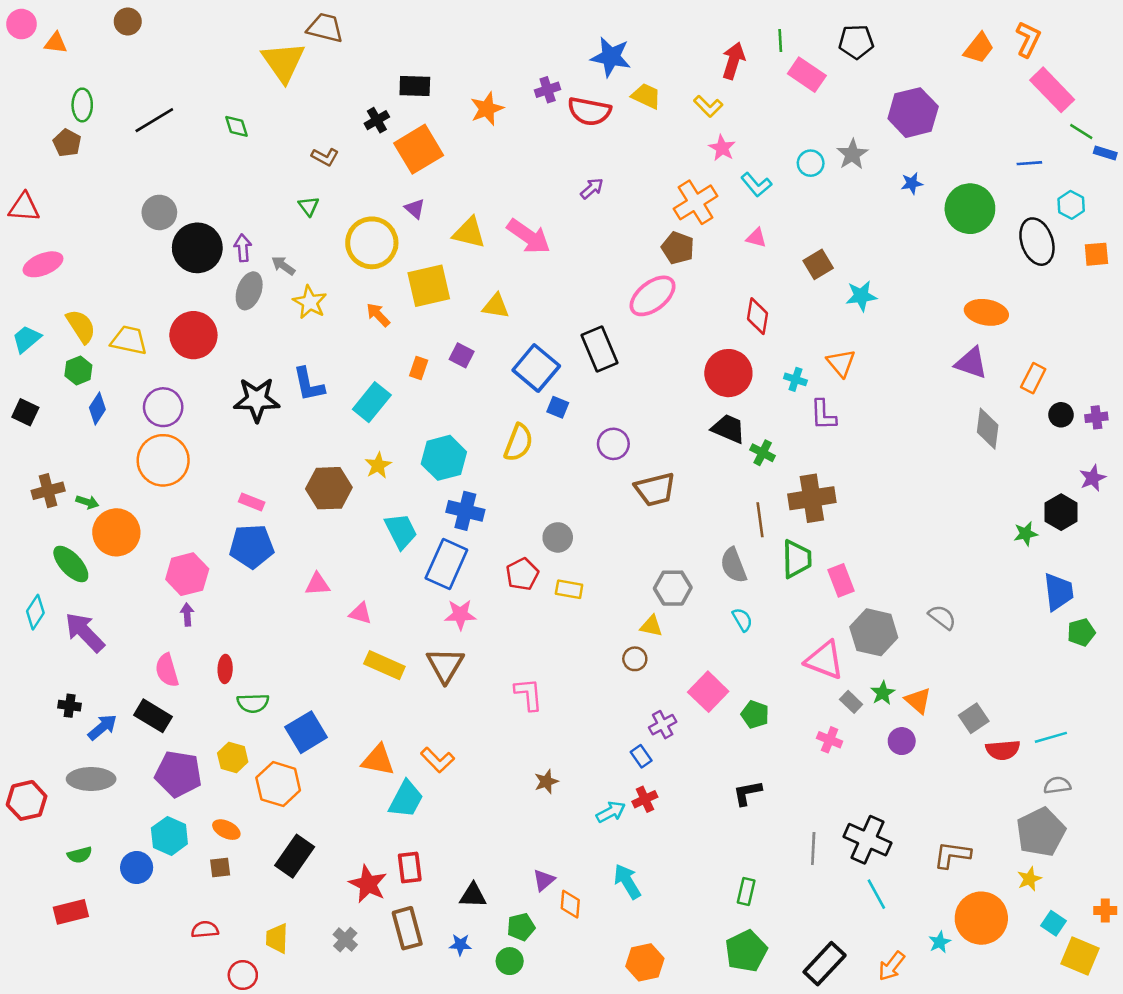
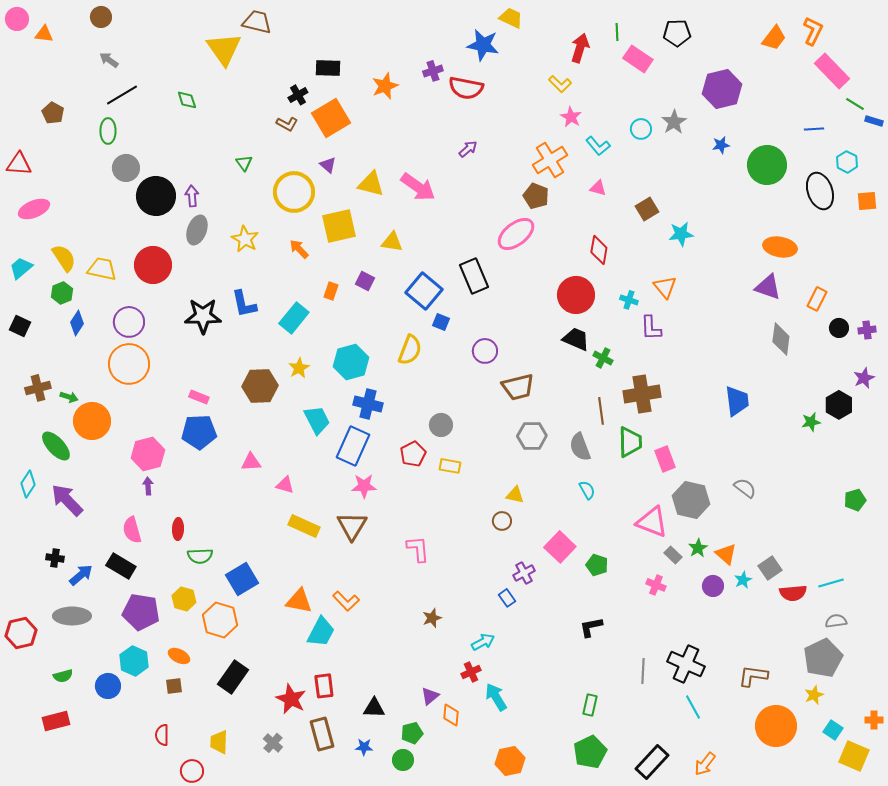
yellow trapezoid: (646, 96) -> (511, 18), moved
green ellipse: (82, 105) -> (108, 131), moved
brown L-shape: (325, 157) -> (287, 124), moved
gray arrow: (283, 266) -> (109, 60), moved
gray hexagon: (673, 588) -> (532, 436), moved
blue trapezoid: (1058, 592) -> (737, 401), moved
red cross: (645, 799) -> (471, 672), moved
red semicircle: (205, 929) -> (162, 735), turned -85
cyan star: (940, 942) -> (743, 580), moved

